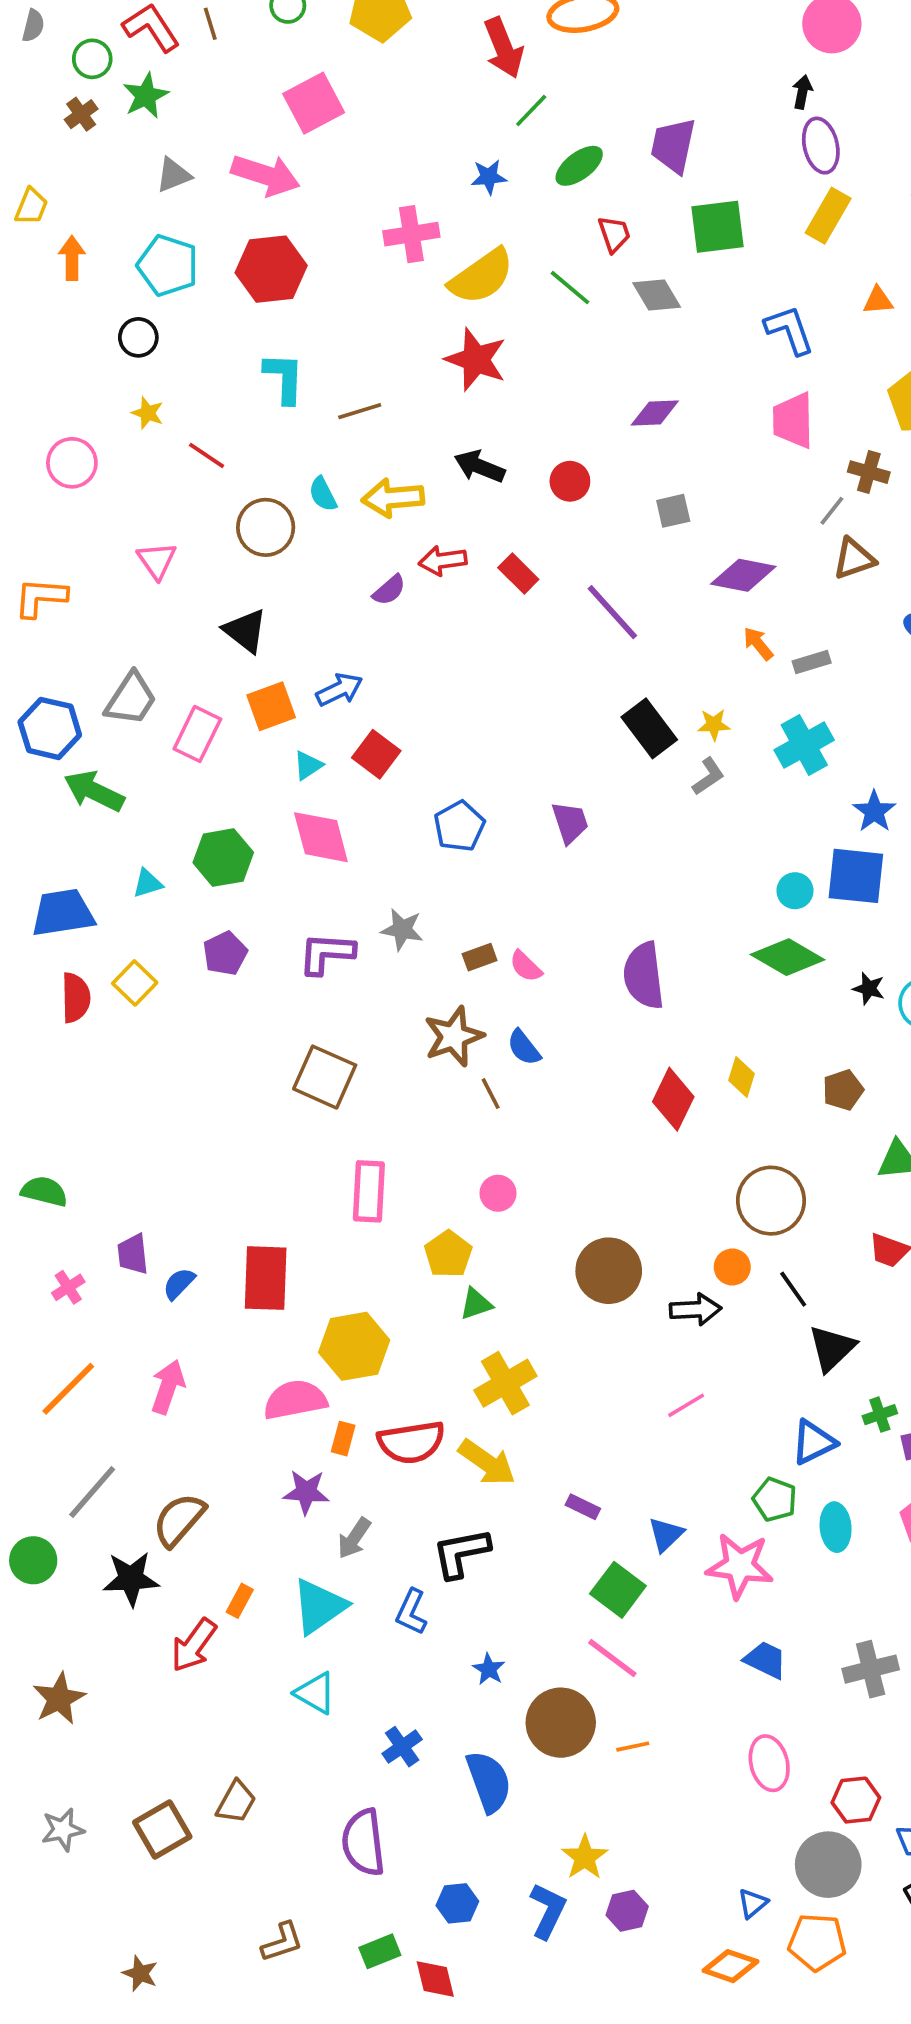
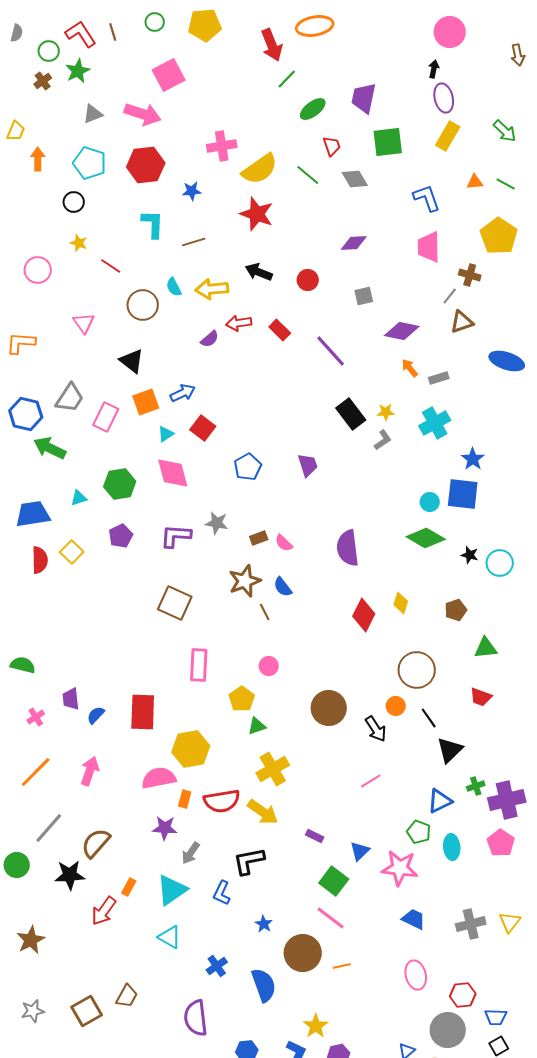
blue star: (489, 177) -> (192, 191), moved
black arrow: (695, 1309) -> (376, 729), turned 60

